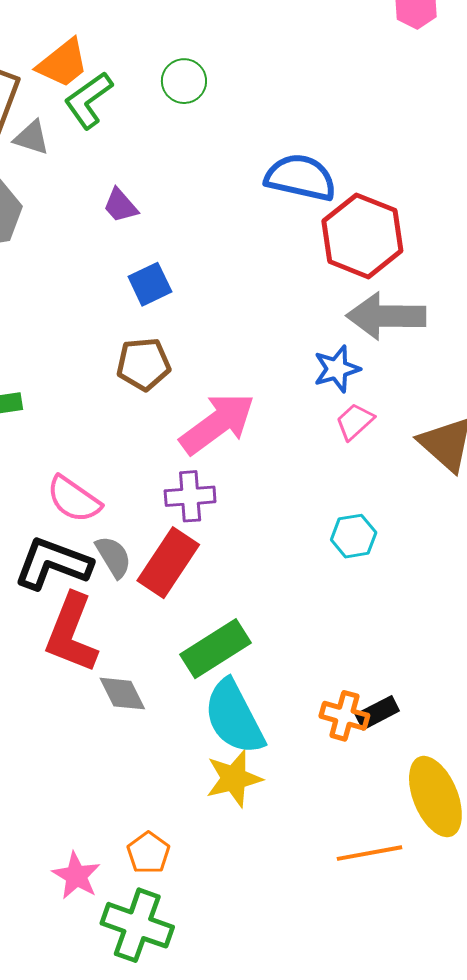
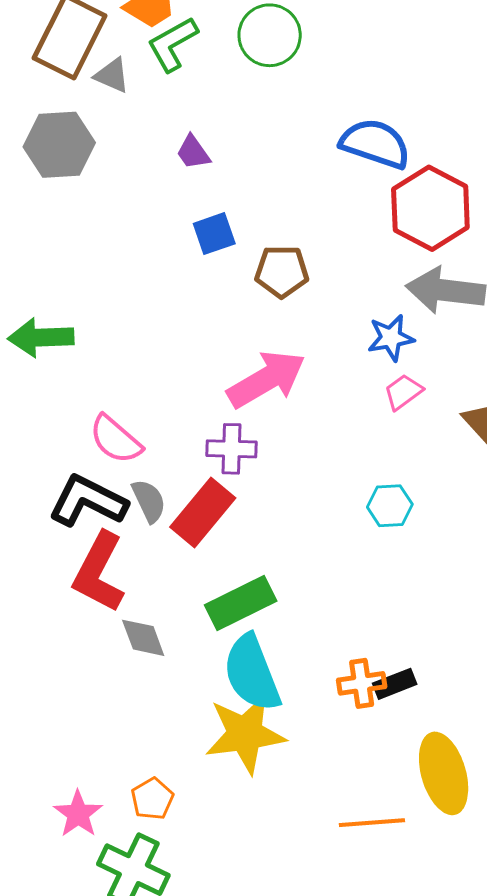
green circle: (184, 81) -> (270, 35), size x1.4
brown pentagon: (143, 364) -> (282, 271), moved
orange cross: (344, 716) -> (362, 683), turned -30
yellow star: (234, 778) -> (245, 734), size x1.4

